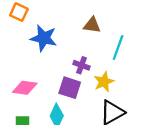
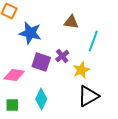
purple cross: (81, 65) -> (62, 56), turned 32
purple square: (70, 88) -> (41, 62), moved

